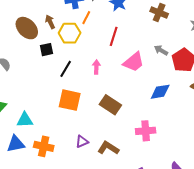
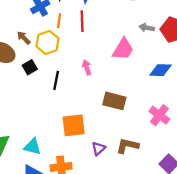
red line: (114, 36) -> (82, 21), moved
blue diamond: (160, 92) -> (160, 70), turned 30
orange square: (70, 100) -> (74, 125), moved
cyan triangle: (25, 120) -> (32, 147), turned 36
pink cross: (146, 131) -> (159, 115), turned -30

